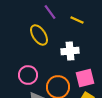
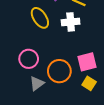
white cross: (70, 51) -> (71, 22), moved

